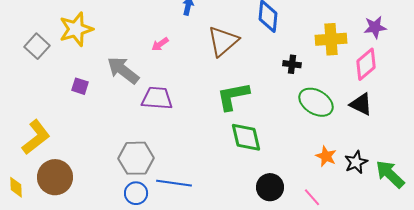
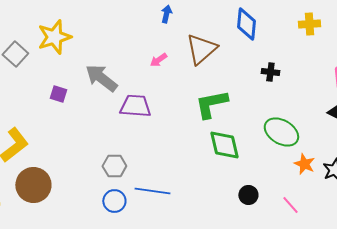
yellow cross: (331, 39) -> (309, 24), moved, size x0.7
pink arrow: (160, 44) -> (158, 60), moved
green ellipse: (316, 102) -> (281, 132), moved
gray hexagon: (136, 158) -> (114, 166), size x0.7
black circle: (270, 187) -> (248, 195), size x0.7

